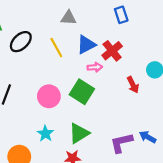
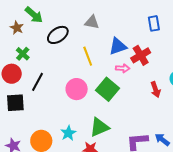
gray triangle: (68, 18) -> (92, 22), moved
yellow line: (56, 48) -> (88, 56), moved
cyan star: (45, 134) -> (68, 133), moved

